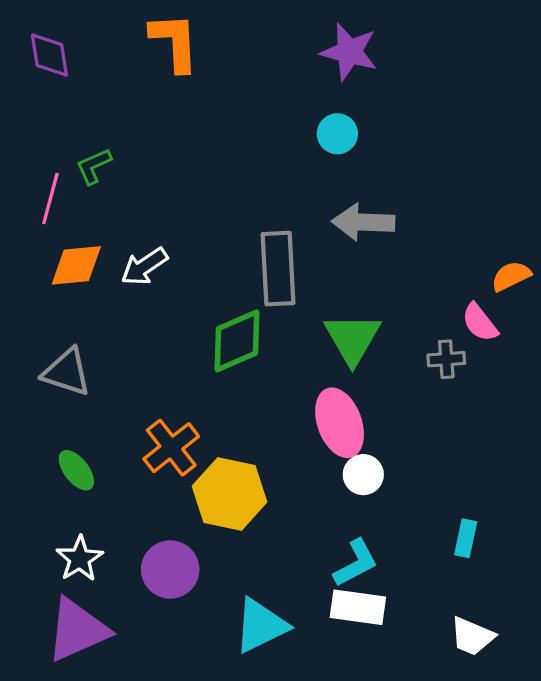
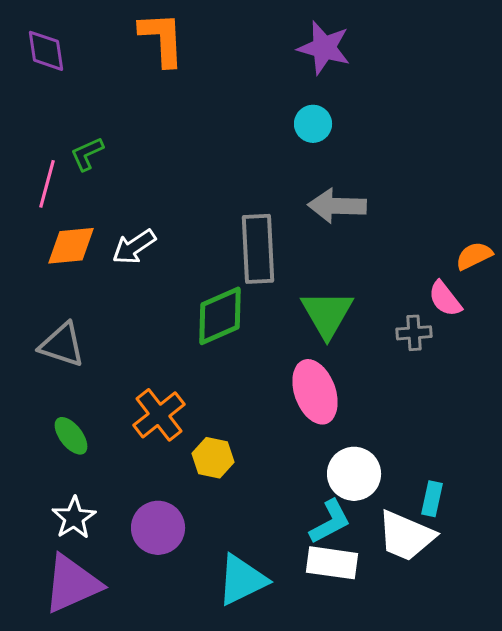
white circle: (363, 475) -> (354, 474), moved, size x1.4
yellow hexagon: (230, 494) -> (213, 458), size x0.6
white trapezoid: (472, 636) -> (406, 536), moved, size x1.4

